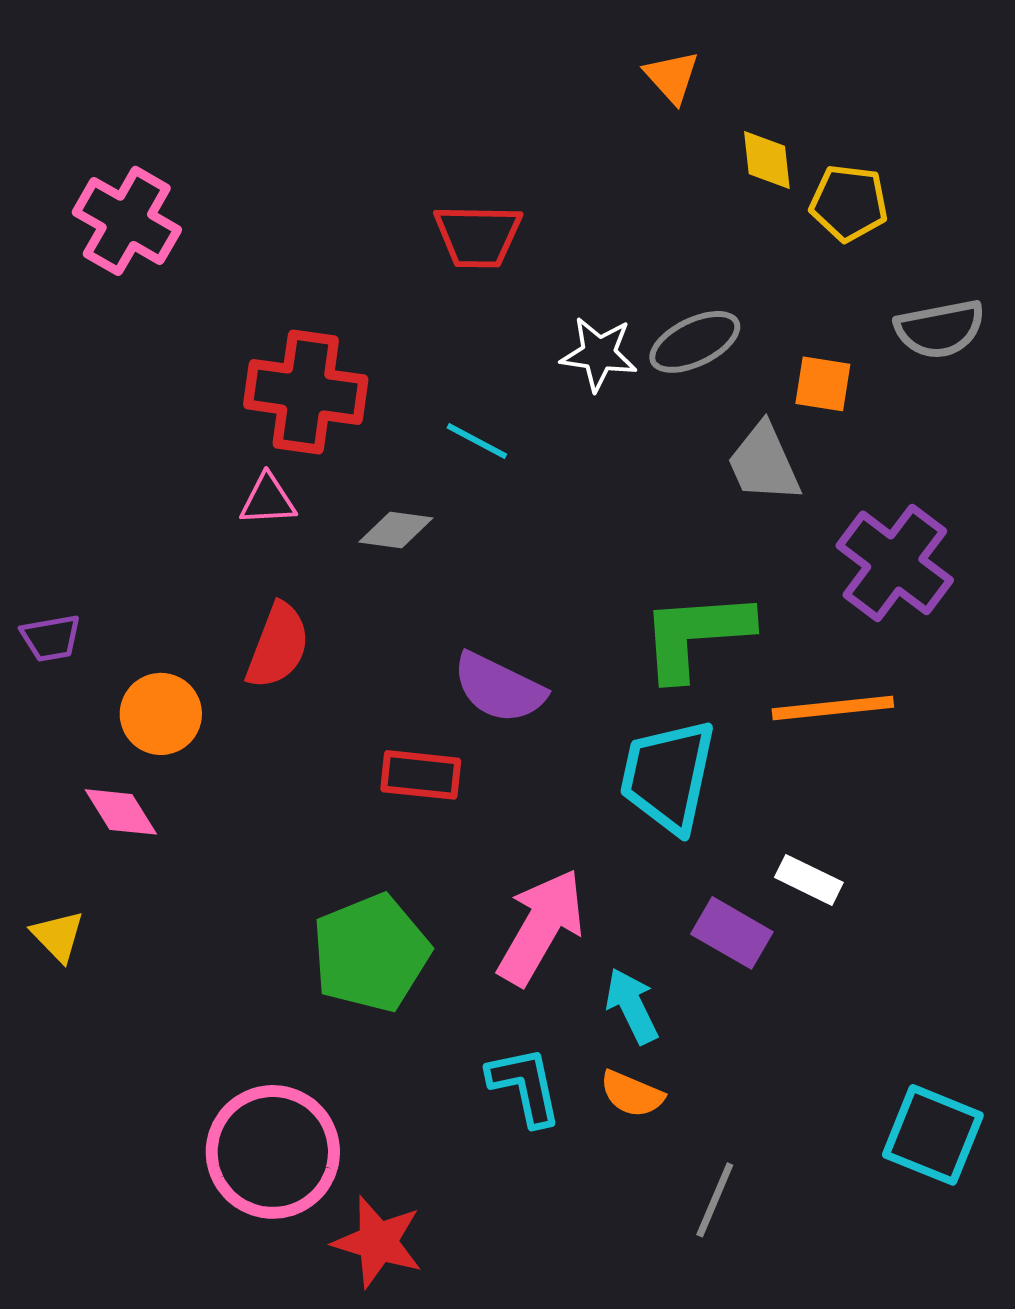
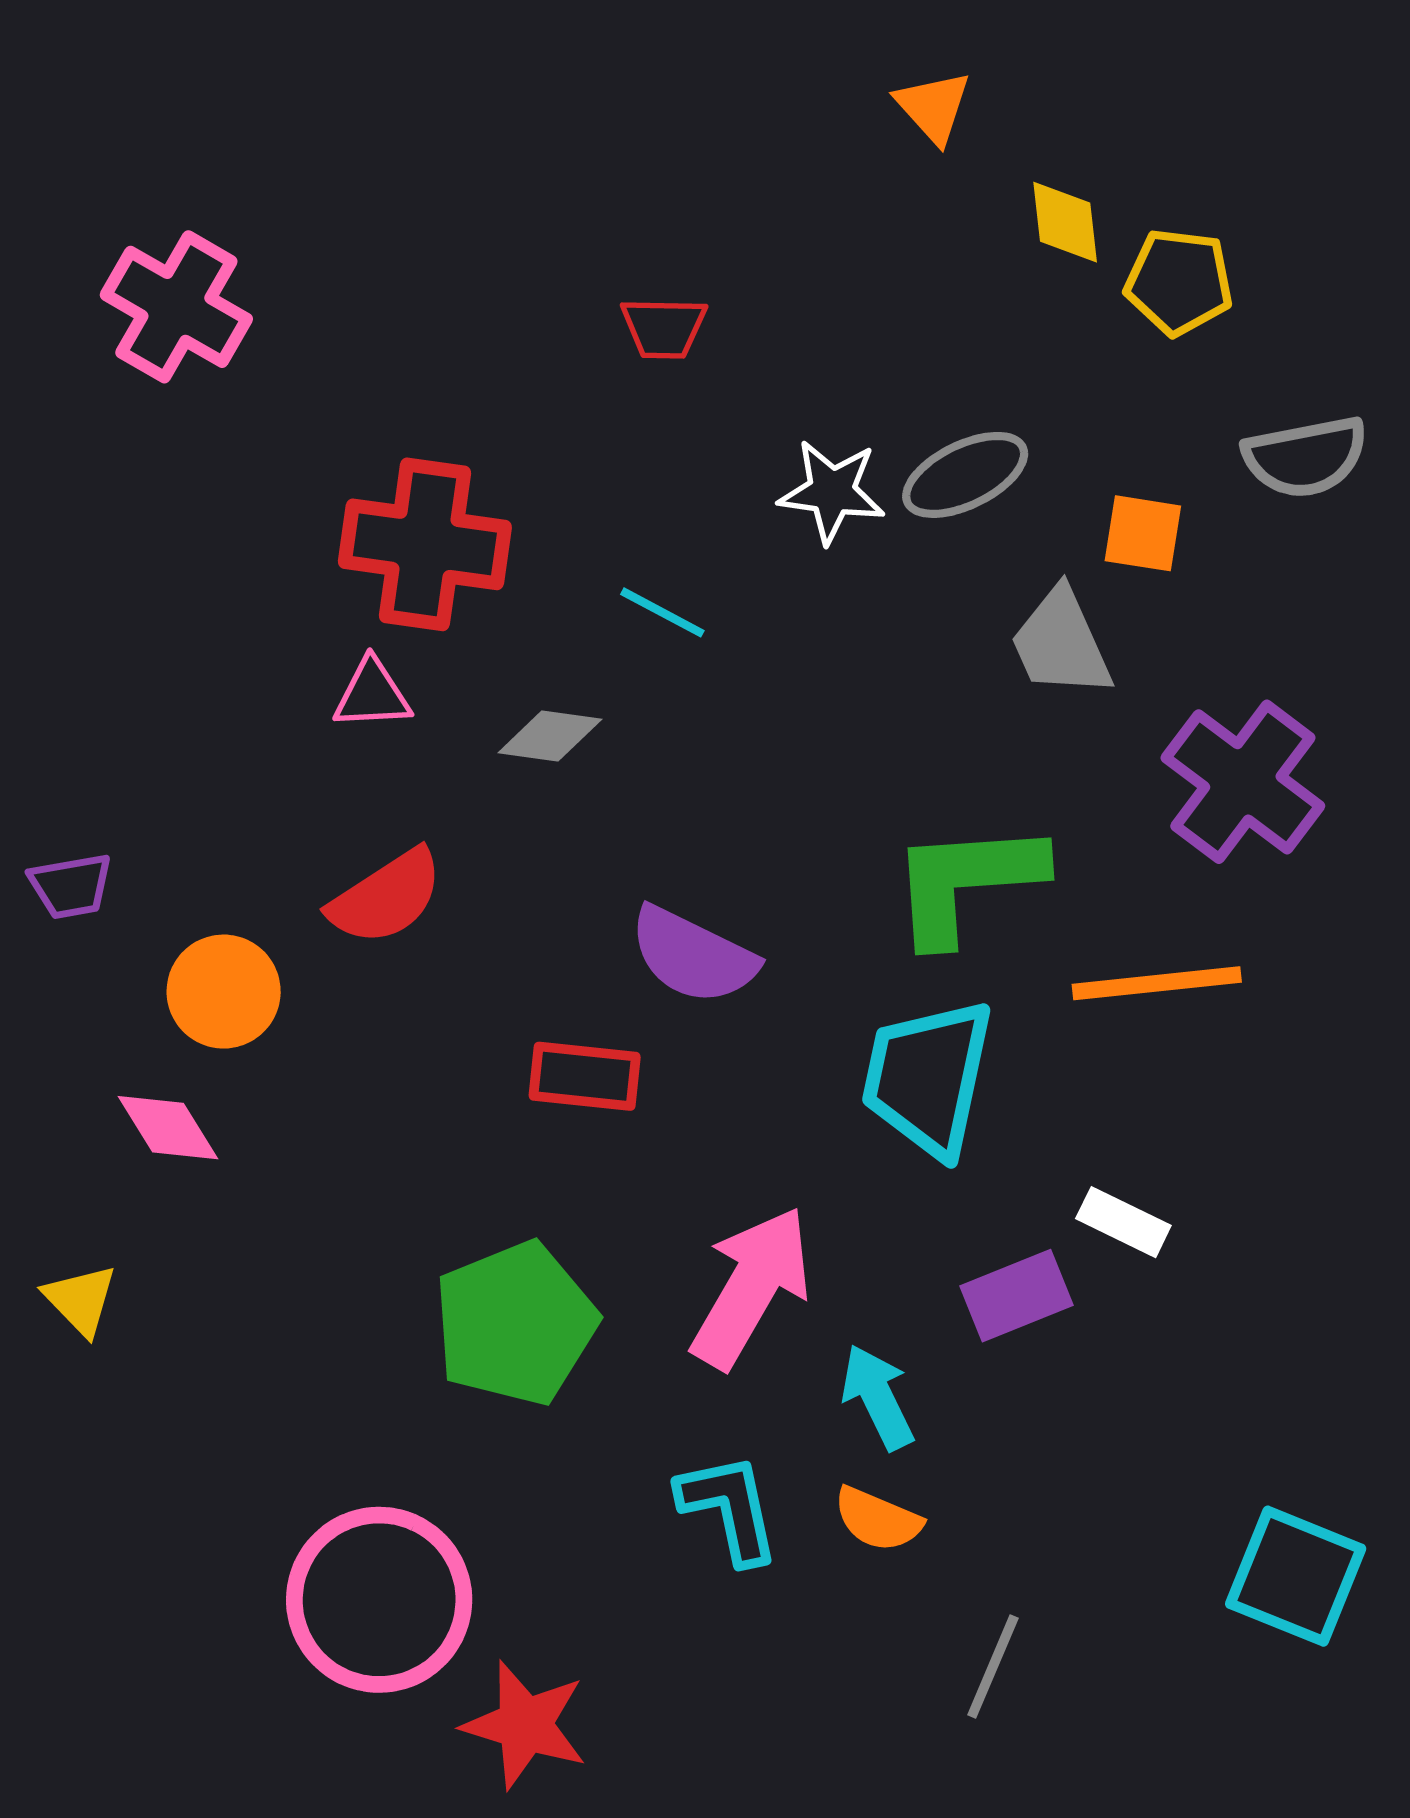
red trapezoid: (478, 236) -> (664, 328), size x0.7
red semicircle: (278, 646) -> (386, 897), turned 36
purple rectangle: (732, 933) -> (1017, 1296), turned -52

